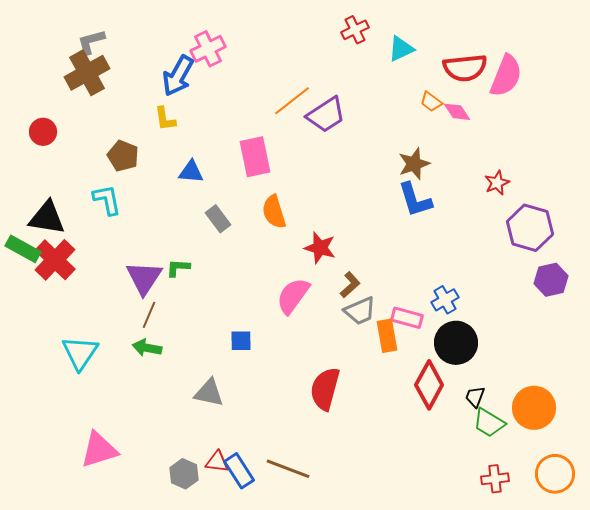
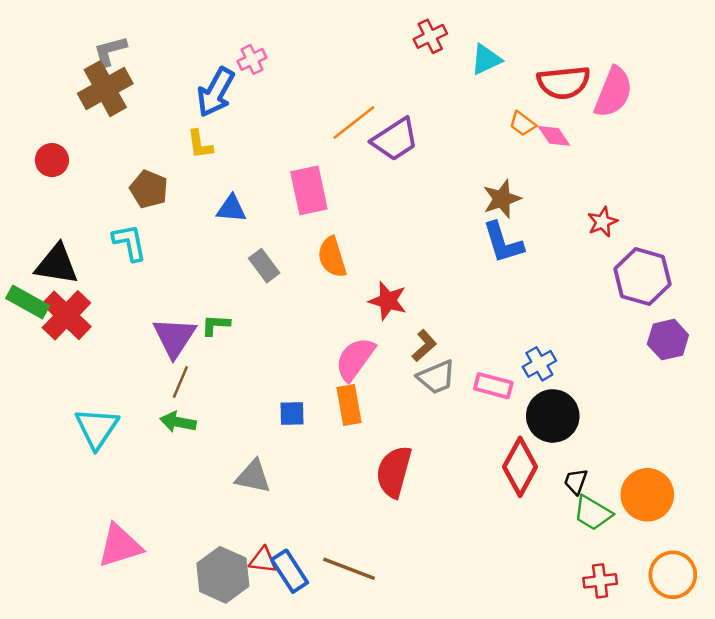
pink cross: (208, 49) -> (252, 59), size x0.7
orange rectangle: (387, 336) -> (349, 405), moved
gray hexagon: (184, 474) -> (223, 575), size x1.5

